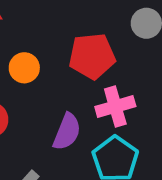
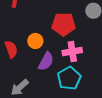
orange circle: (24, 68) -> (35, 41), moved

